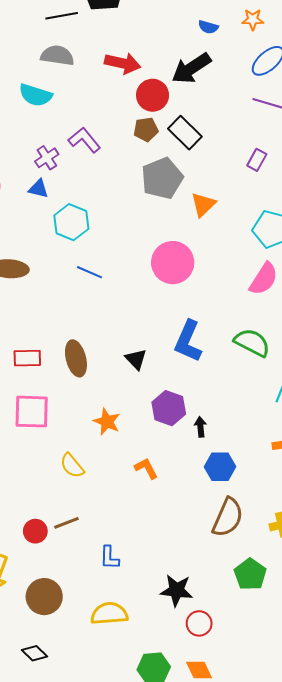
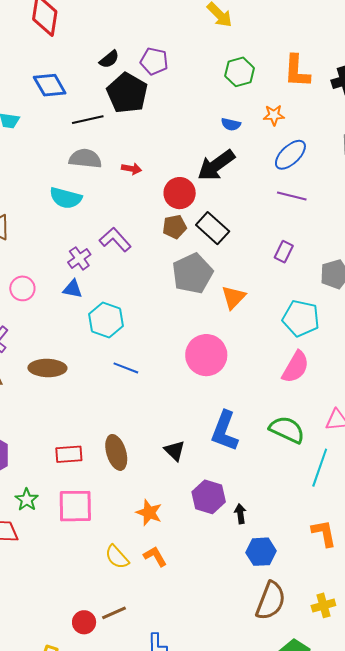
red arrow: (123, 63) -> (132, 169), moved, size x0.6
orange L-shape: (146, 468) -> (155, 556), moved

